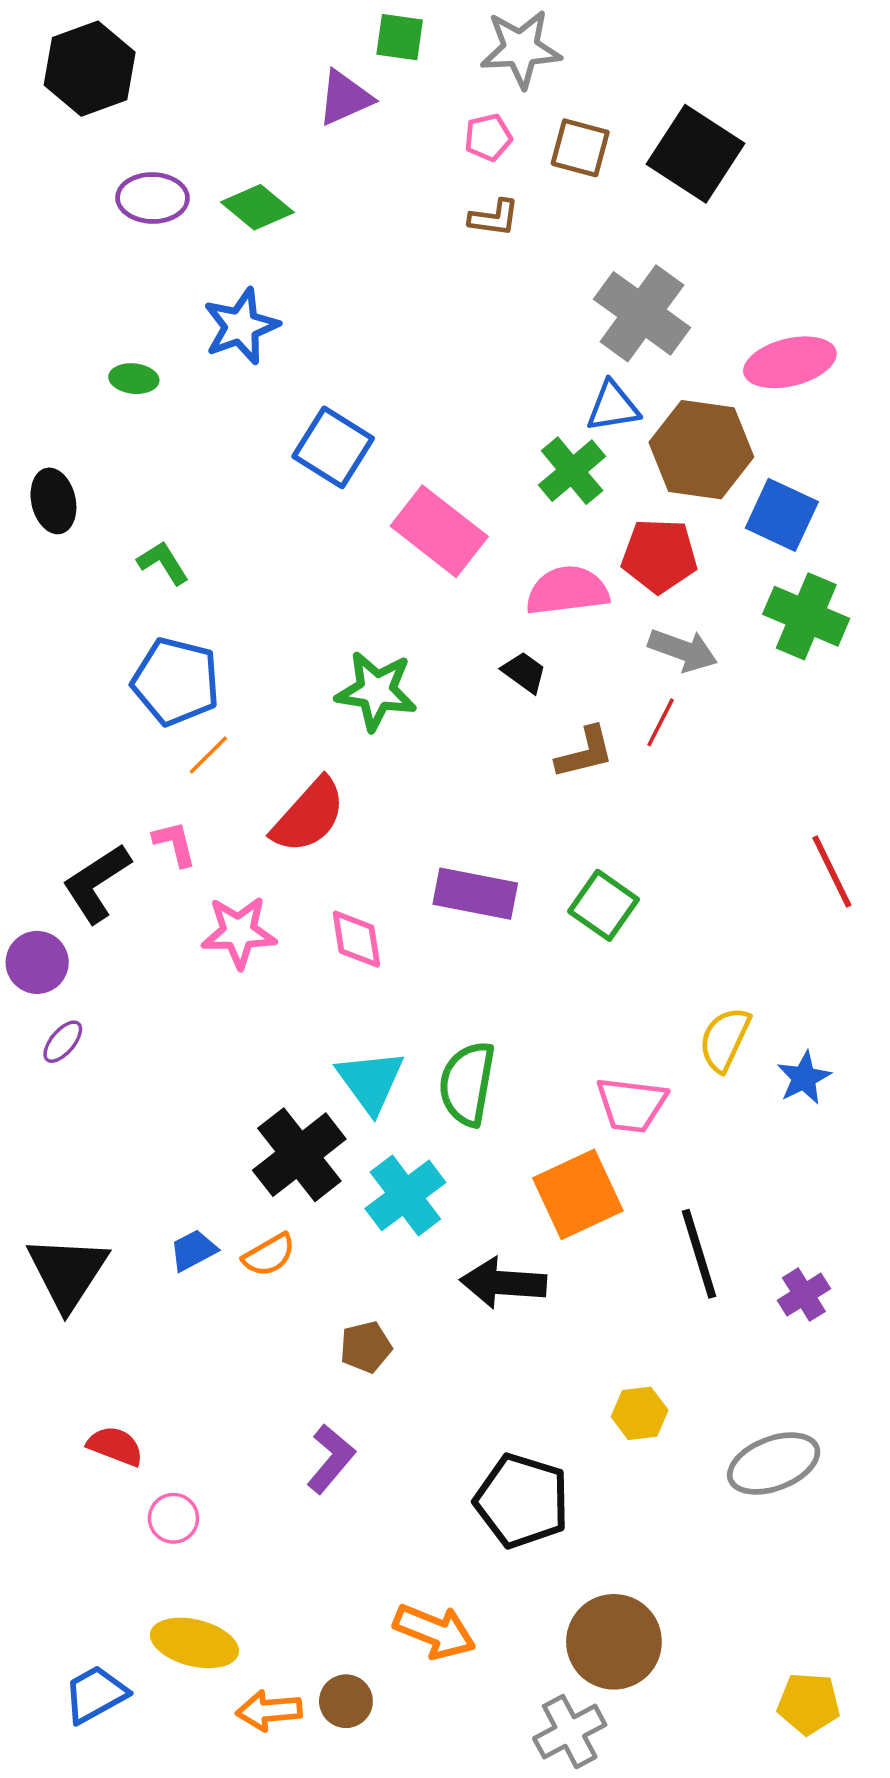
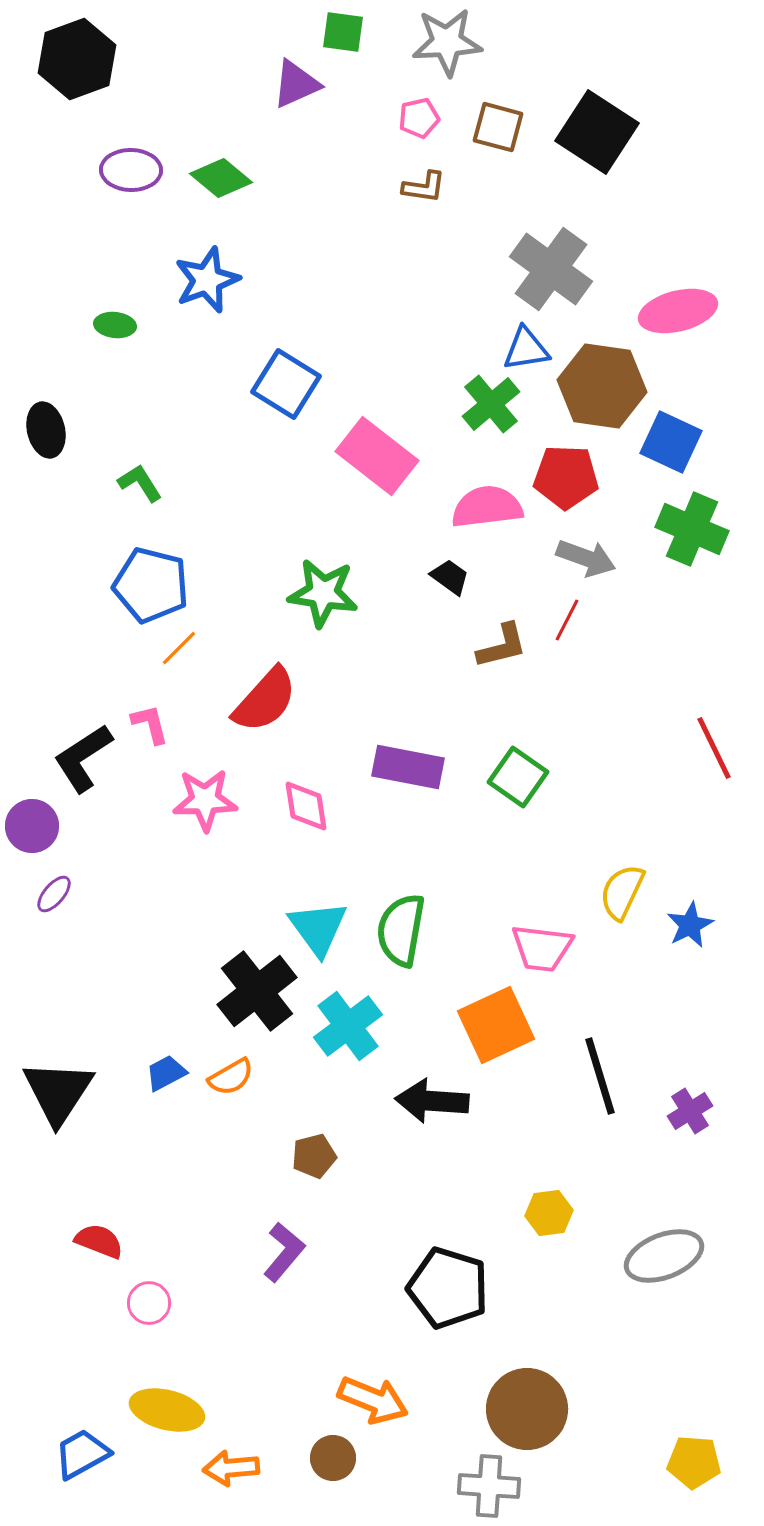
brown circle: (346, 1701) -> (333, 1458), moved
gray cross: (570, 1732) -> (489, 1486), turned 32

